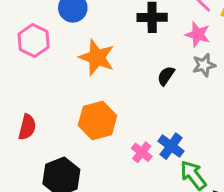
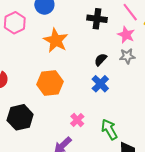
blue cross: (171, 146) -> (100, 84), moved
pink cross: (142, 152) -> (77, 120), moved

